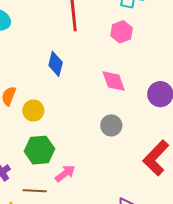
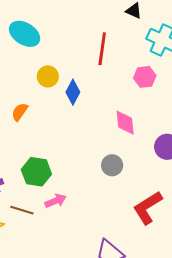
yellow circle: (33, 110) -> (48, 76), moved

